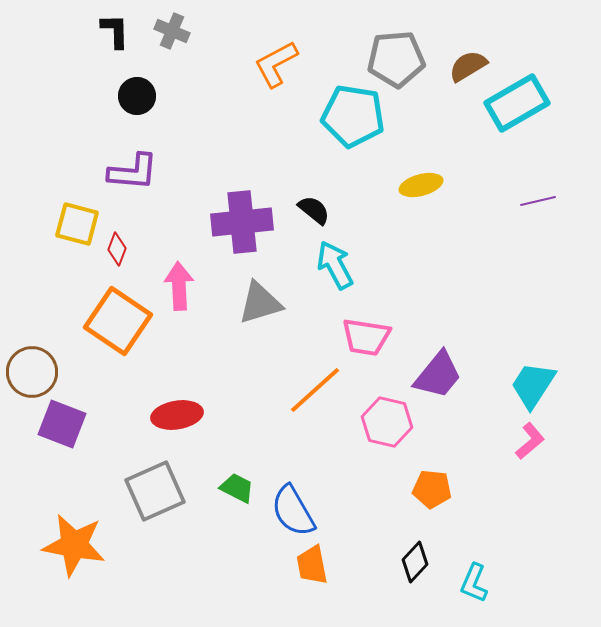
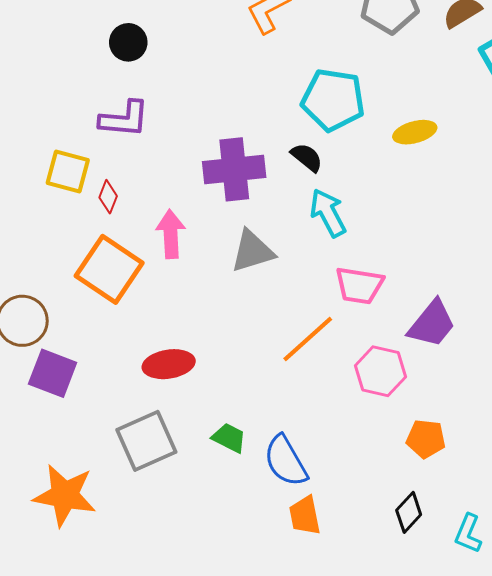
cyan pentagon: (353, 116) -> (333, 100), moved

